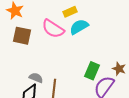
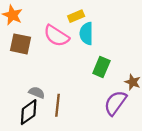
cyan semicircle: (79, 27) -> (86, 34), turned -60
green rectangle: (92, 71) -> (101, 67), moved

